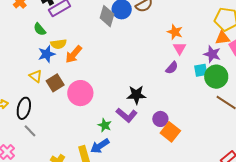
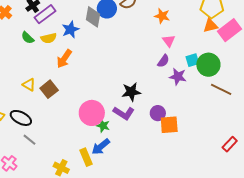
orange star: (175, 32) -> (162, 16), moved
yellow semicircle: (58, 44) -> (49, 38), moved
blue star: (47, 54) -> (70, 30), moved
purple star: (212, 54) -> (178, 77), moved
pink circle: (80, 93) -> (92, 113), moved
black ellipse: (24, 108) -> (21, 118), turned -70
orange square: (170, 132) -> (169, 125), turned -36

